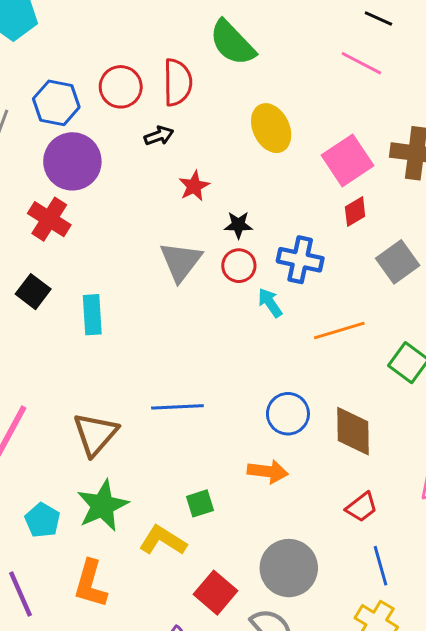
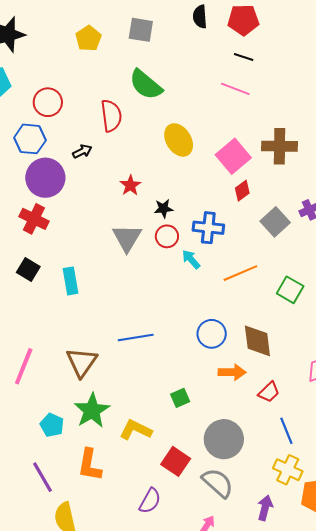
red circle: (121, 87) -> (48, 102), moved
black arrow: (159, 136) -> (82, 151), moved
orange arrow: (268, 471) -> (232, 372), moved
green square: (200, 503) -> (180, 398), moved

